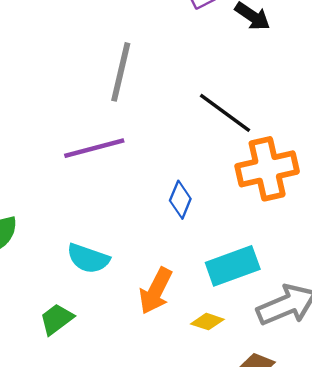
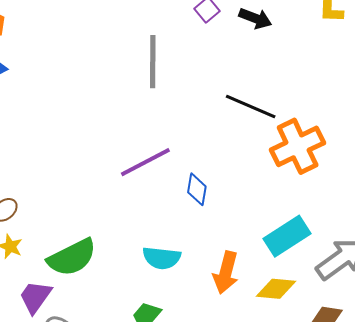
gray line: (121, 72) -> (153, 62), moved
blue diamond: (180, 200) -> (197, 189), moved
yellow diamond: (207, 322) -> (276, 289), size x1.4

